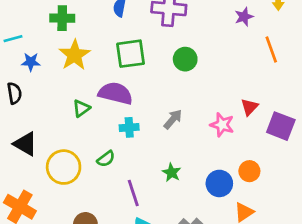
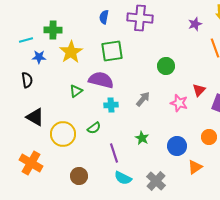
green cross: (62, 18) -> (53, 30), moved
green circle: (185, 59) -> (166, 66), moved
orange circle: (249, 171) -> (209, 137), moved

